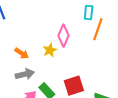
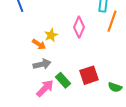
yellow star: (50, 50) -> (51, 35), moved

